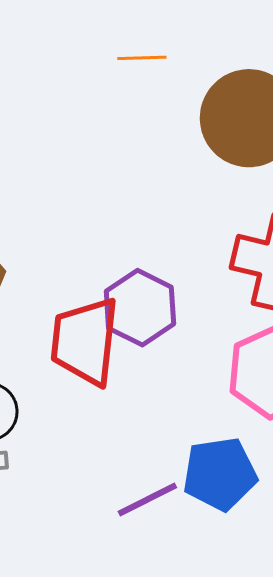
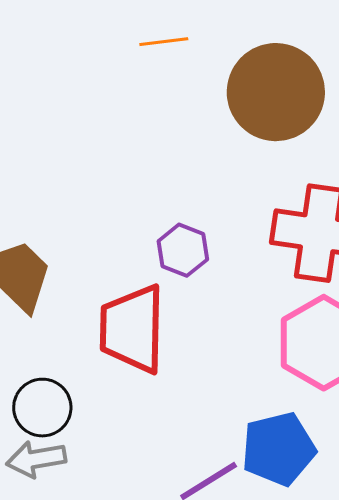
purple hexagon: (140, 308) -> (183, 250), moved, size x0.7

